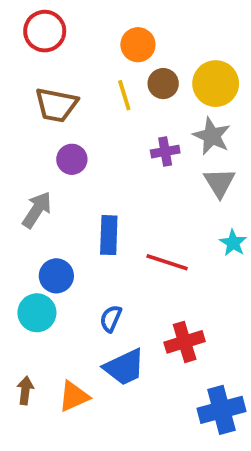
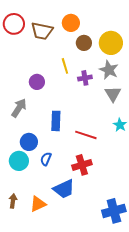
red circle: (45, 31) -> (14, 24), moved
yellow line: (124, 95) -> (65, 66), moved
brown trapezoid: (56, 105) -> (42, 31), moved
blue semicircle: (111, 319) -> (46, 159), moved
red cross: (185, 342) -> (82, 165), moved

